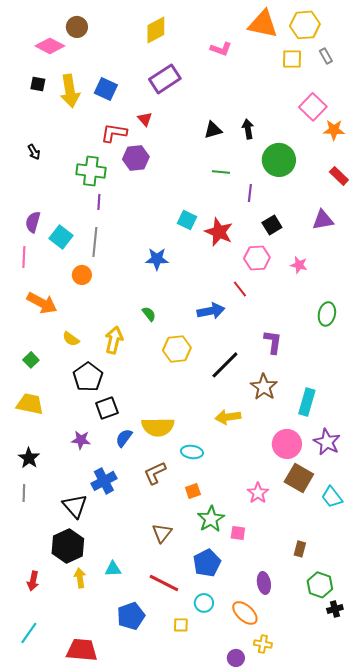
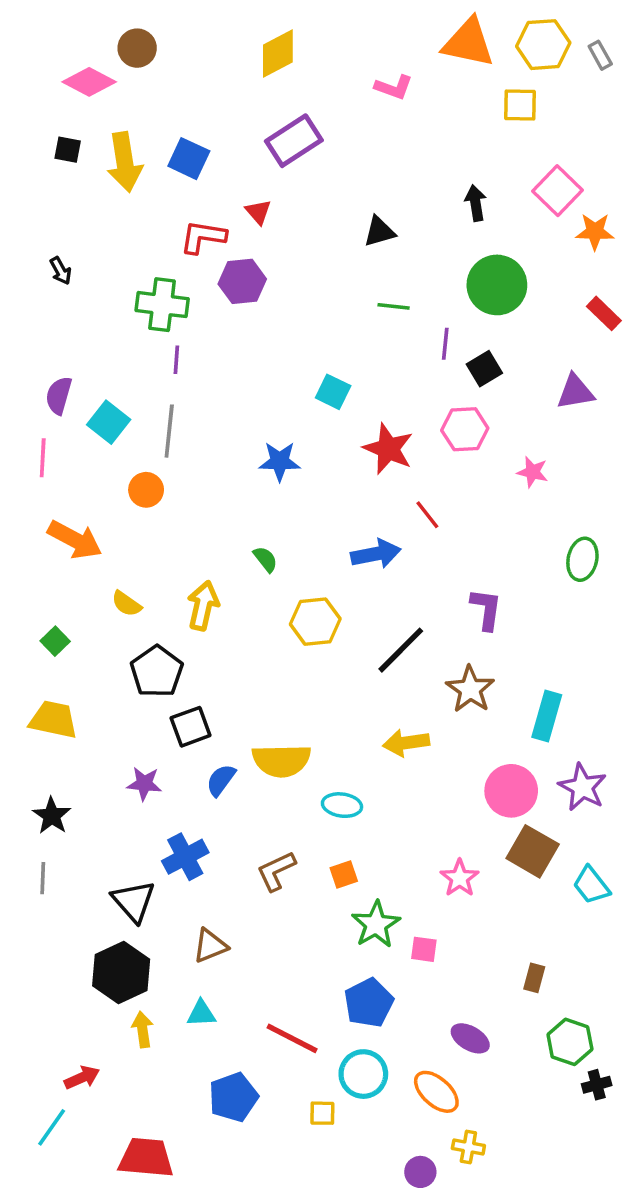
gray rectangle: (326, 56) -> (600, 55), moved
black arrow: (248, 129) -> (476, 203), moved
black square: (272, 225) -> (484, 369), moved
red star: (219, 232) -> (388, 449), moved
pink hexagon: (257, 258) -> (465, 429), moved
brown L-shape: (155, 473) -> (276, 871), moved
brown triangle: (162, 533) -> (210, 946), moved, turned 30
red arrow: (33, 581) -> (82, 1078), moved, turned -126
purple ellipse: (264, 583) -> (470, 1038), turned -50
cyan circle: (204, 603) -> (363, 1074), size x1.4

